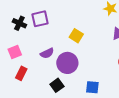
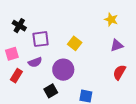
purple square: (40, 19) -> (41, 39), moved
purple semicircle: (47, 53) -> (35, 62), moved

